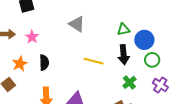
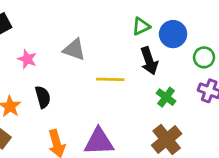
gray triangle: (77, 24) -> (74, 50), moved
pink star: (32, 37) -> (27, 59), moved
green circle: (152, 60) -> (204, 57), moved

